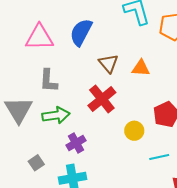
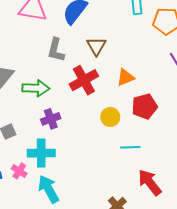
orange triangle: (141, 68) -> (125, 77), moved, turned -36
gray L-shape: (48, 81) -> (56, 50), moved

